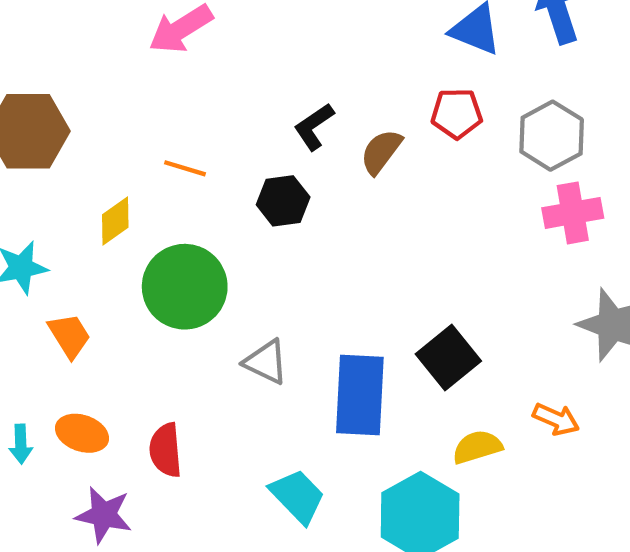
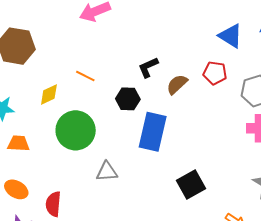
orange trapezoid: (69, 336) -> (18, 143), turned -65
gray triangle: (266, 362) -> (107, 172), turned -40
blue rectangle: (360, 395) -> (153, 132), moved

